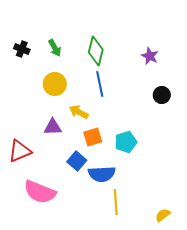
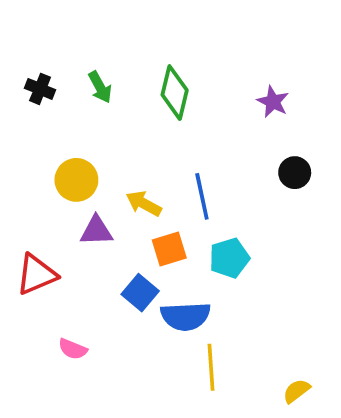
yellow circle: (55, 84) -> (76, 180), moved
blue line: (100, 84) -> (202, 196), moved
pink semicircle: (40, 192) -> (73, 349), size x0.5

